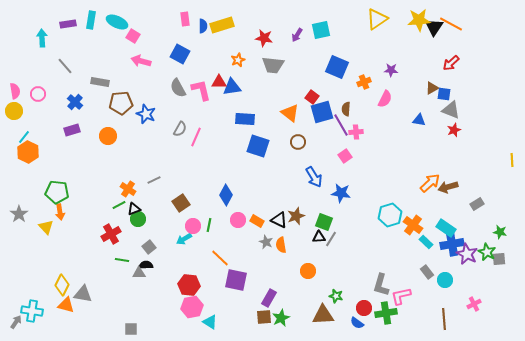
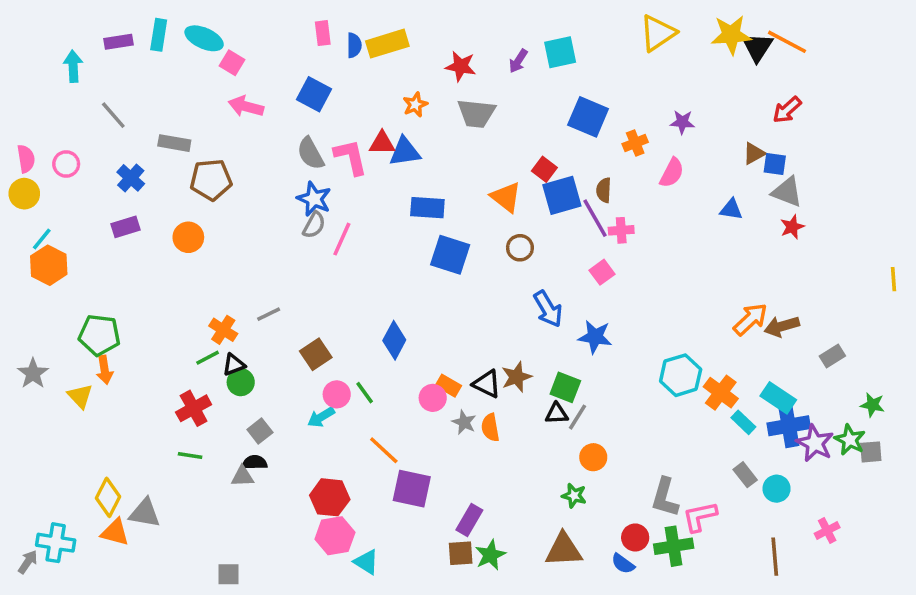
blue star: (146, 114) -> (314, 199), moved
pink circle: (238, 220) -> (433, 398), moved
green line: (209, 225) -> (365, 393), turned -48
green line: (122, 260) -> (190, 455), moved
orange circle: (308, 271) -> (593, 457), moved
green star: (336, 296) -> (574, 496), moved

